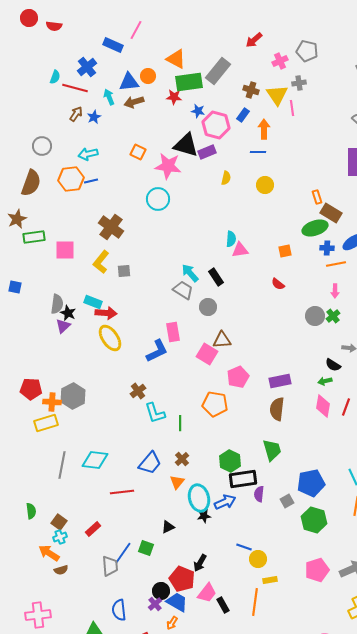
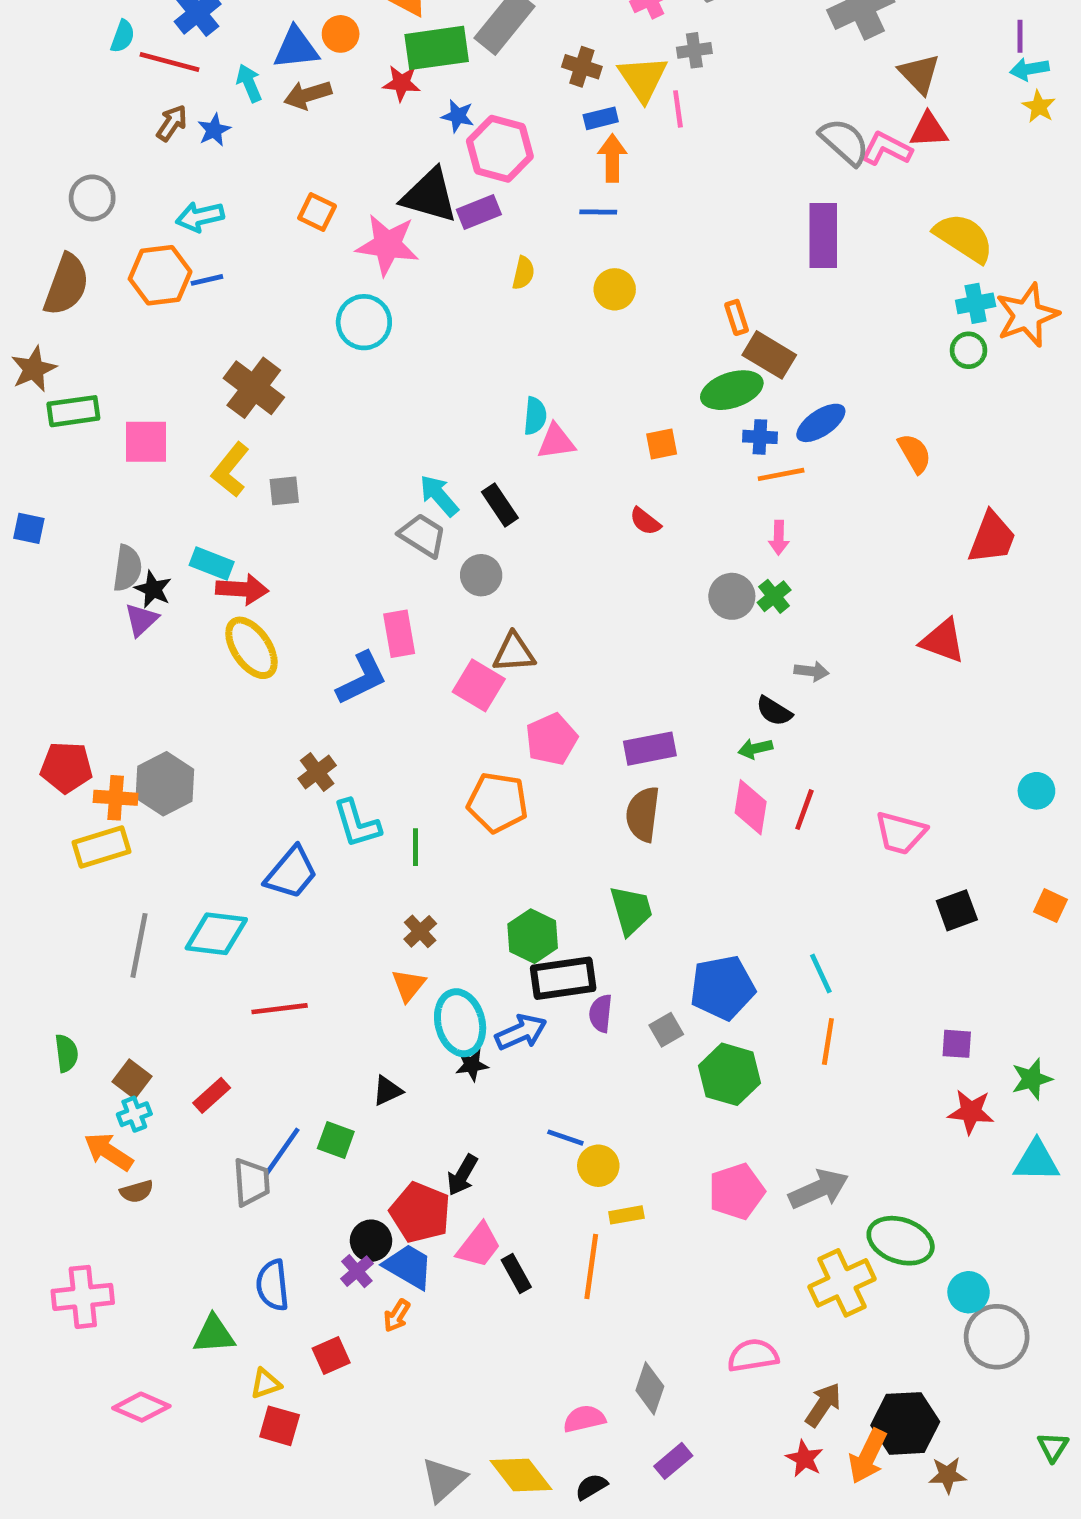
blue rectangle: (243, 115) -> (601, 118), moved, turned 40
blue trapezoid: (150, 463) -> (291, 873), moved

